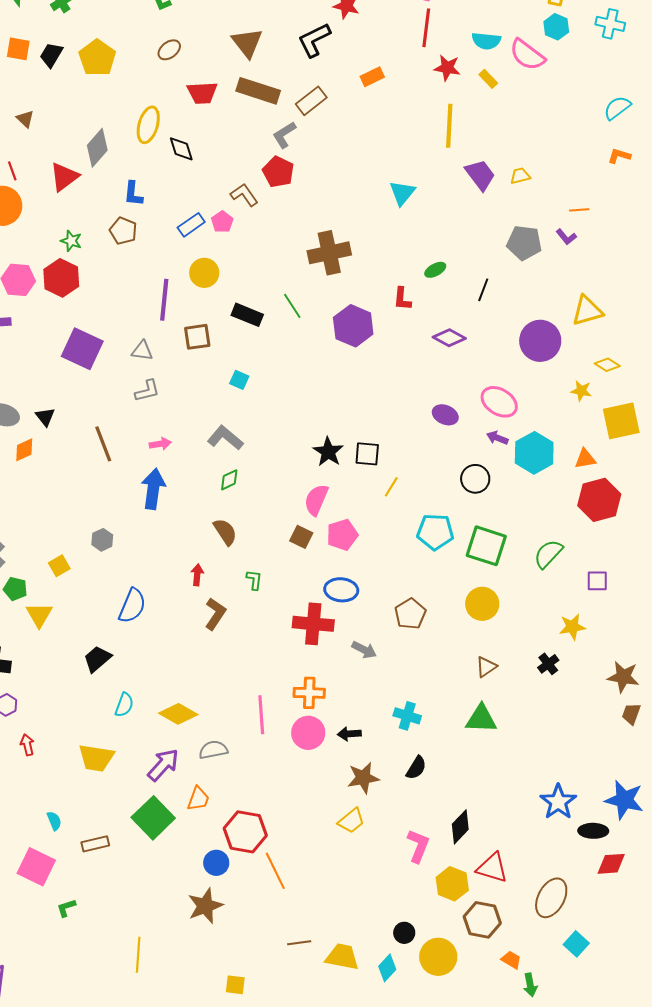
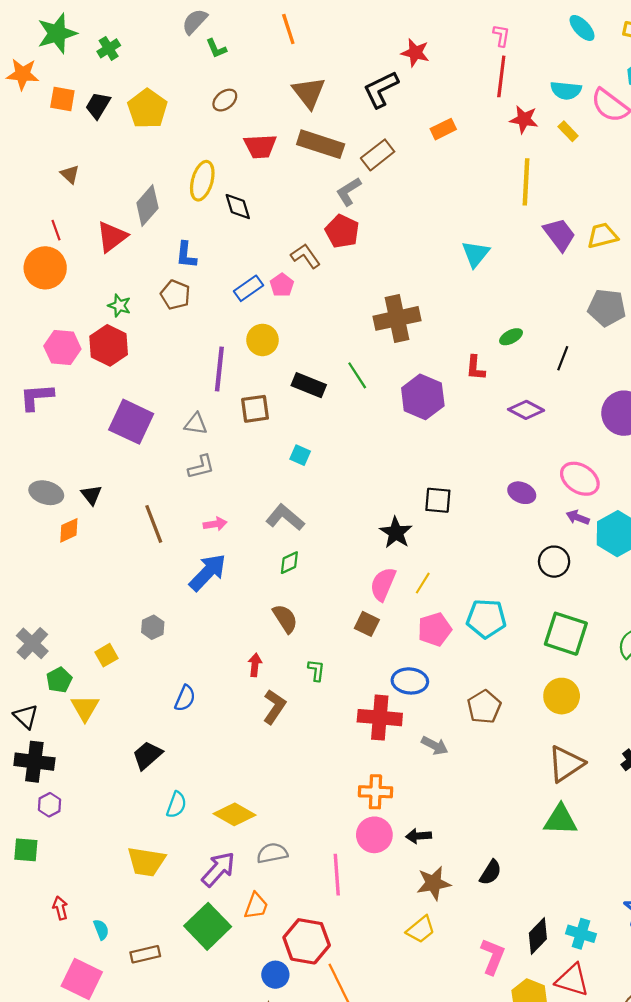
yellow trapezoid: (520, 176) -> (602, 236), size x1.4
black square: (367, 454) -> (438, 500), moved
yellow line: (391, 487) -> (423, 583), moved
blue arrow: (153, 489) -> (208, 572), turned 36
cyan pentagon: (435, 532) -> (486, 619), moved
pink pentagon: (342, 535) -> (435, 629), moved
green pentagon: (15, 589) -> (59, 680), turned 30
blue semicircle: (132, 606) -> (185, 698), size x0.7
brown triangle: (486, 667) -> (566, 764), size x1.6
pink line: (261, 715) -> (337, 875), moved
cyan cross: (407, 716) -> (581, 934), moved
red arrow: (27, 745) -> (60, 908), moved

